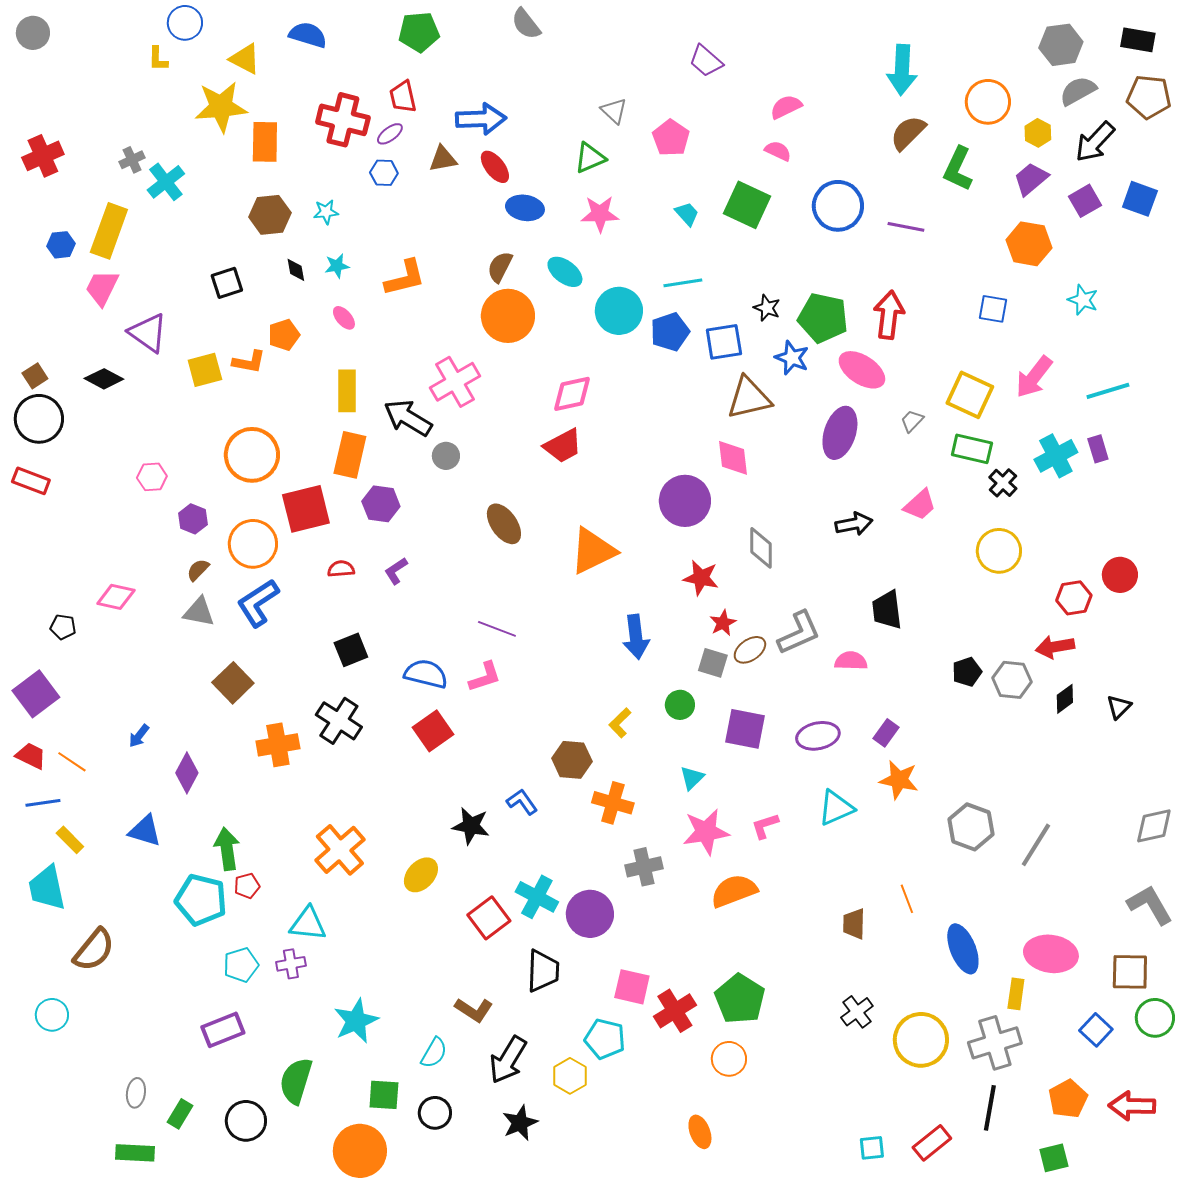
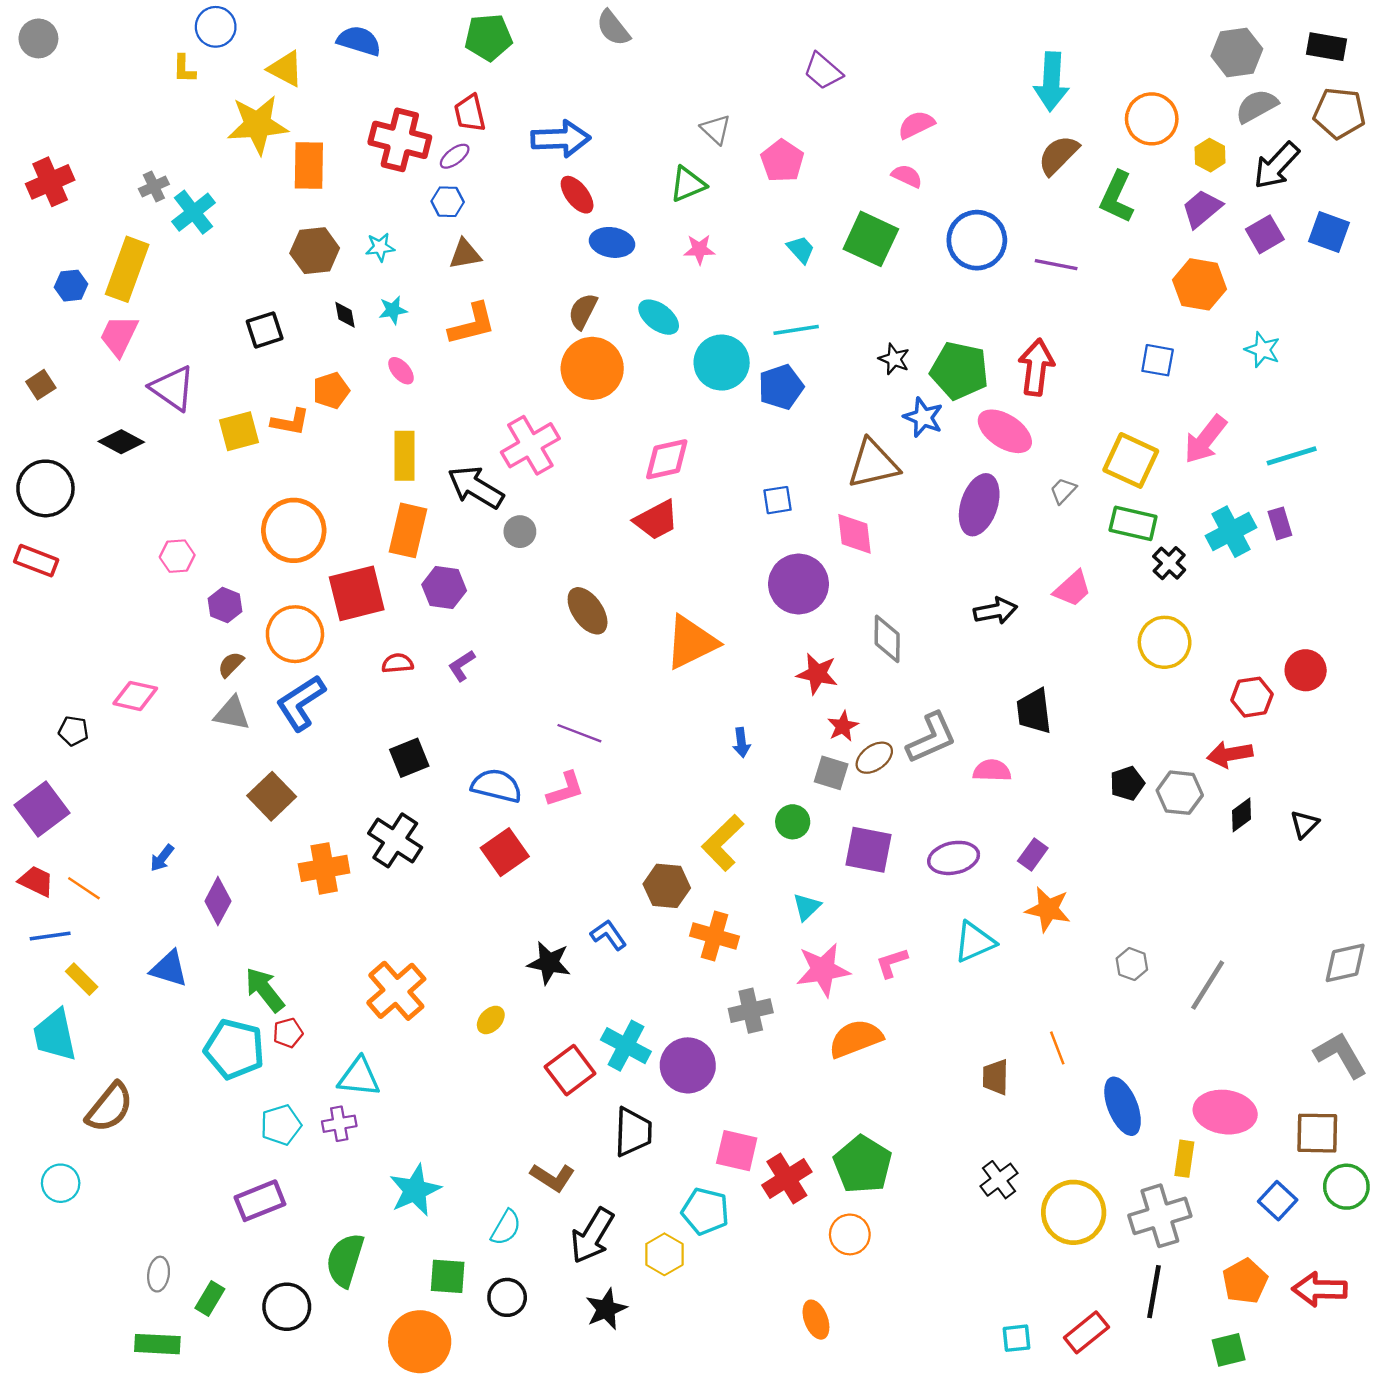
brown triangle: (443, 159) -> (465, 254), moved
pink star: (600, 214) -> (699, 249), size x0.7
blue square: (724, 342) -> (778, 500), moved, size x0.7
brown square: (35, 376) -> (41, 385), moved
blue arrow: (636, 637) -> (741, 743), size x0.6
yellow L-shape: (620, 723) -> (723, 843), size x1.6
gray hexagon: (971, 827) -> (1132, 964), size x0.6
green arrow: (227, 849) -> (265, 990), turned -30
yellow ellipse: (421, 875) -> (491, 1020), size x0.7

